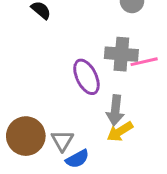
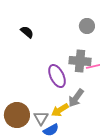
gray arrow: (115, 110) -> (76, 98), turned 30
yellow arrow: (120, 131) -> (60, 110), moved

